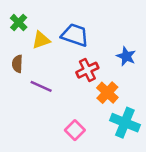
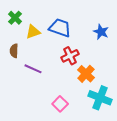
blue star: (126, 56) -> (101, 32), moved

